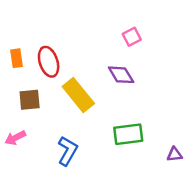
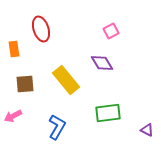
red ellipse: (49, 62) -> (41, 29), moved
purple triangle: (175, 154) -> (147, 130), turned 32

